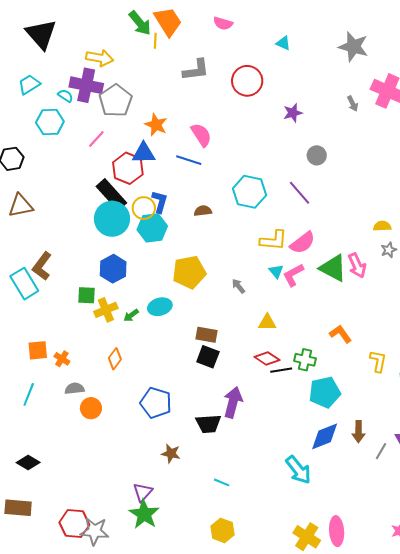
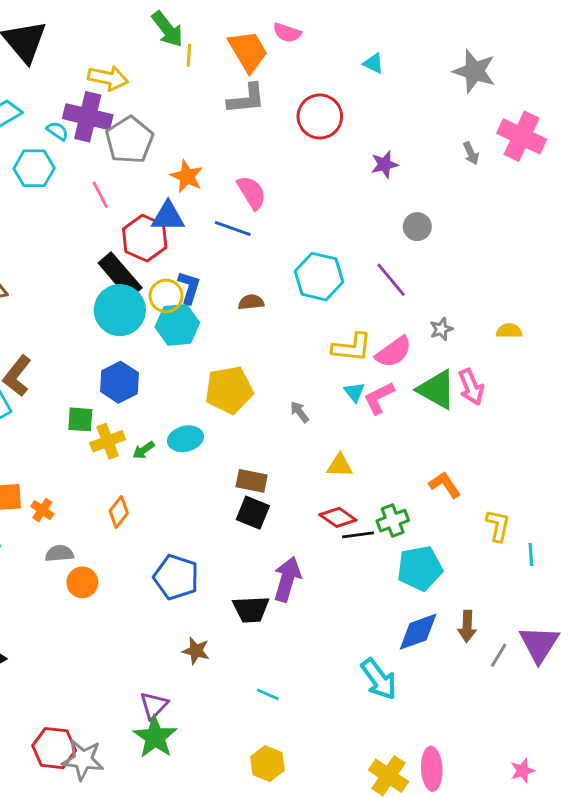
orange trapezoid: (168, 21) -> (248, 51), moved
pink line: (96, 139) -> (100, 195), turned -72
gray star: (389, 250) -> (441, 329), moved
green cross: (305, 360) -> (393, 521), turned -35

